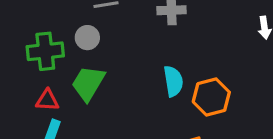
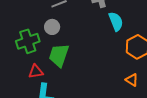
cyan semicircle: (173, 81) -> (116, 21), moved

